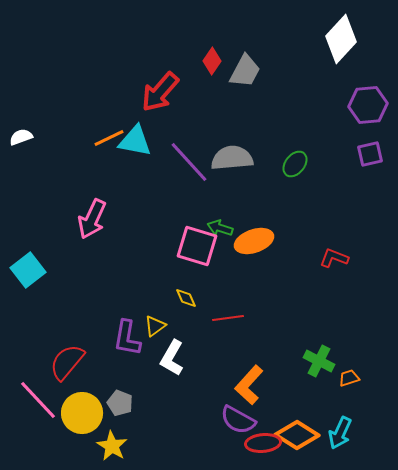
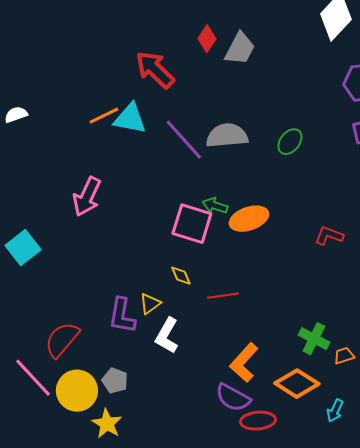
red arrow: (160, 92) -> (155, 70), turned 93
cyan arrow: (340, 433) -> (335, 411), size x0.7
orange diamond: (297, 435) -> (297, 384), moved

